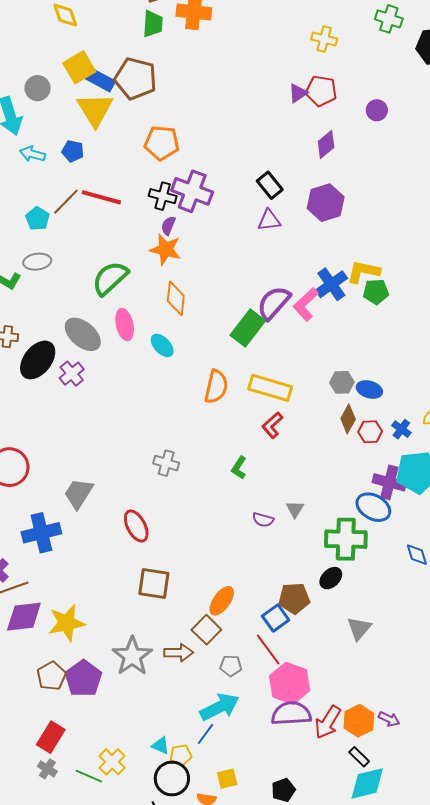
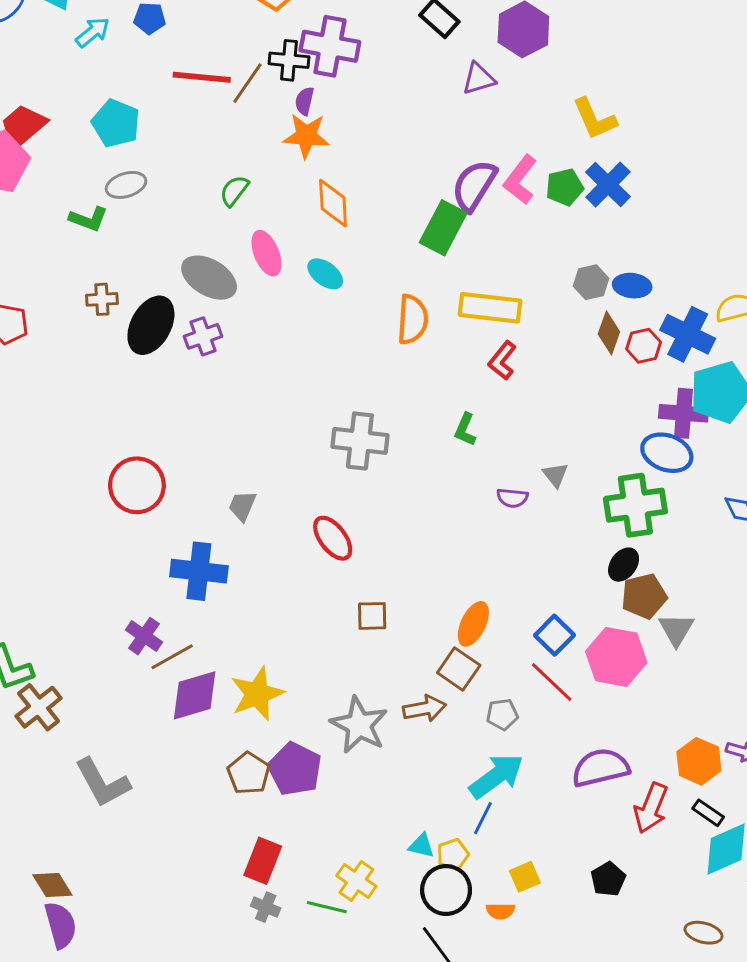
cyan arrow: (32, 154) -> (93, 32), turned 135
brown line: (66, 202) -> (247, 83), moved
cyan pentagon: (38, 219) -> (116, 123), size x1.4
purple triangle: (269, 220) -> (479, 79), moved
yellow L-shape: (363, 272) -> (594, 119), turned -116
green semicircle: (110, 278) -> (234, 191), size x0.6
blue cross: (331, 284) -> (608, 184), moved
green pentagon: (376, 292) -> (565, 187), moved
purple cross: (72, 374) -> (203, 336), turned 30
blue cross: (401, 429) -> (688, 334), size x1.8
gray cross: (166, 463) -> (360, 441), size x1.5
gray trapezoid: (79, 493) -> (242, 506), size x0.7
blue cross: (41, 533) -> (199, 571), turned 30
brown square: (154, 584) -> (372, 616), size x0.7
brown pentagon: (294, 598) -> (644, 596), moved
pink hexagon: (290, 683) -> (616, 657), moved
red arrow: (328, 722) -> (651, 808), moved

